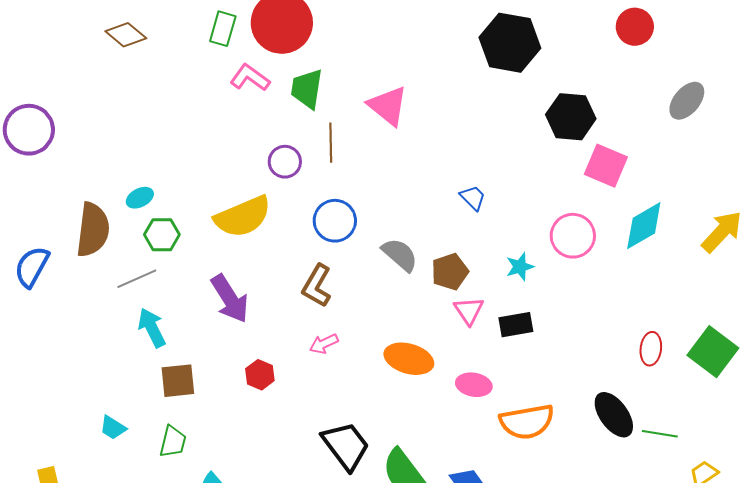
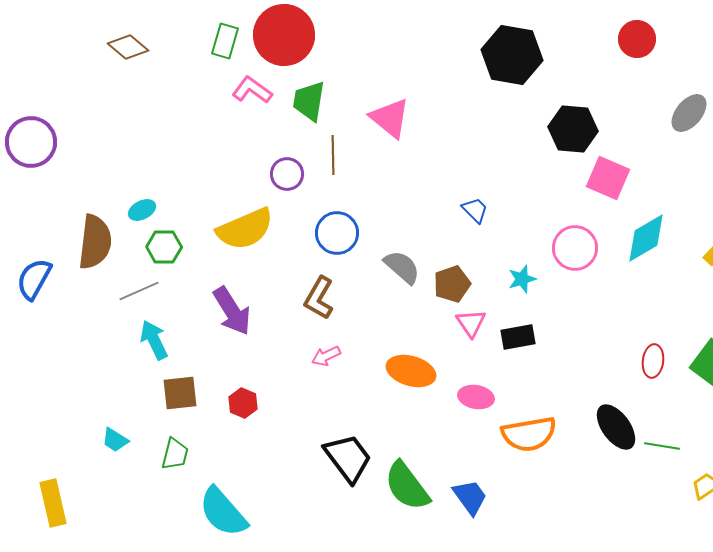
red hexagon: (260, 375) -> (243, 403), moved

